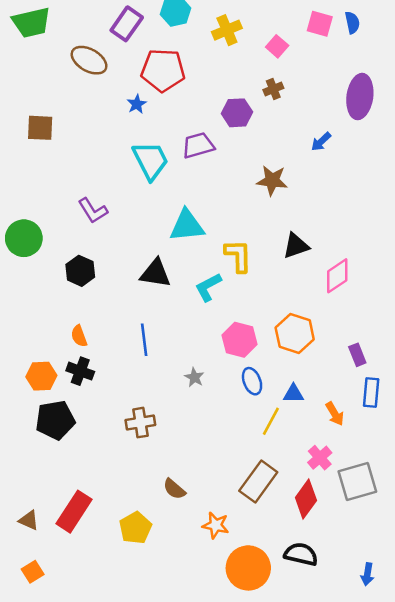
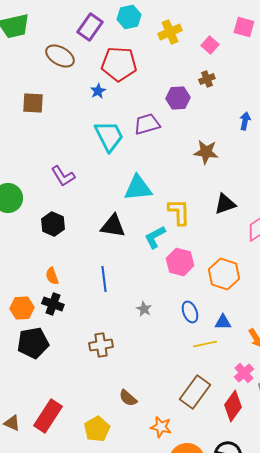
brown square: (40, 128) -> (33, 103), moved
blue arrow: (321, 142) -> (245, 121), turned 144
pink hexagon: (239, 340) -> (180, 262), moved
yellow line: (271, 421) -> (205, 344), turned 50

